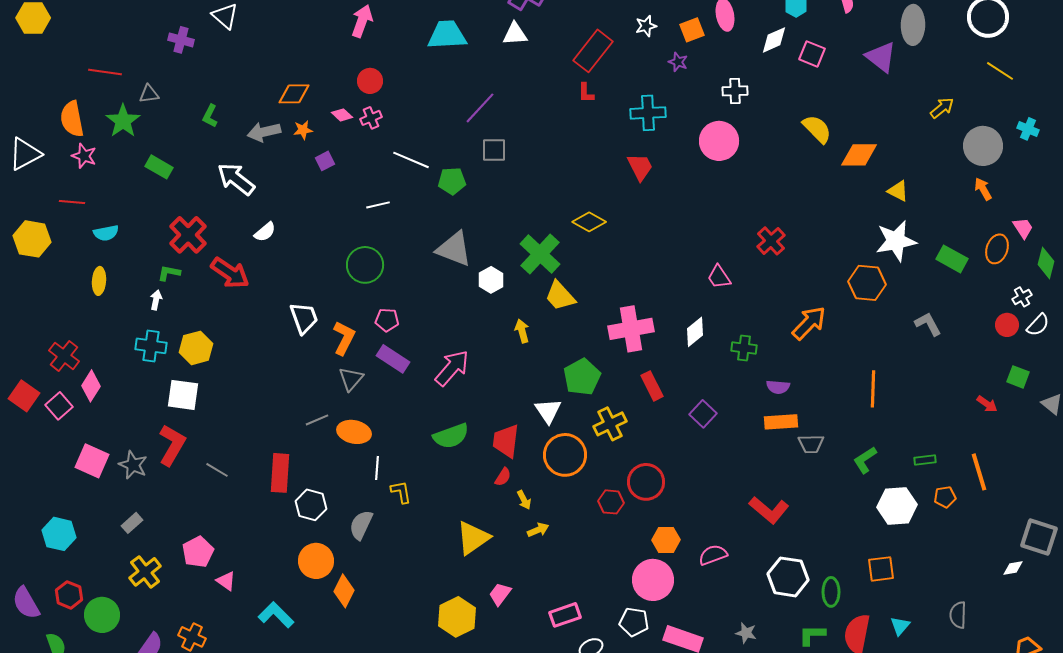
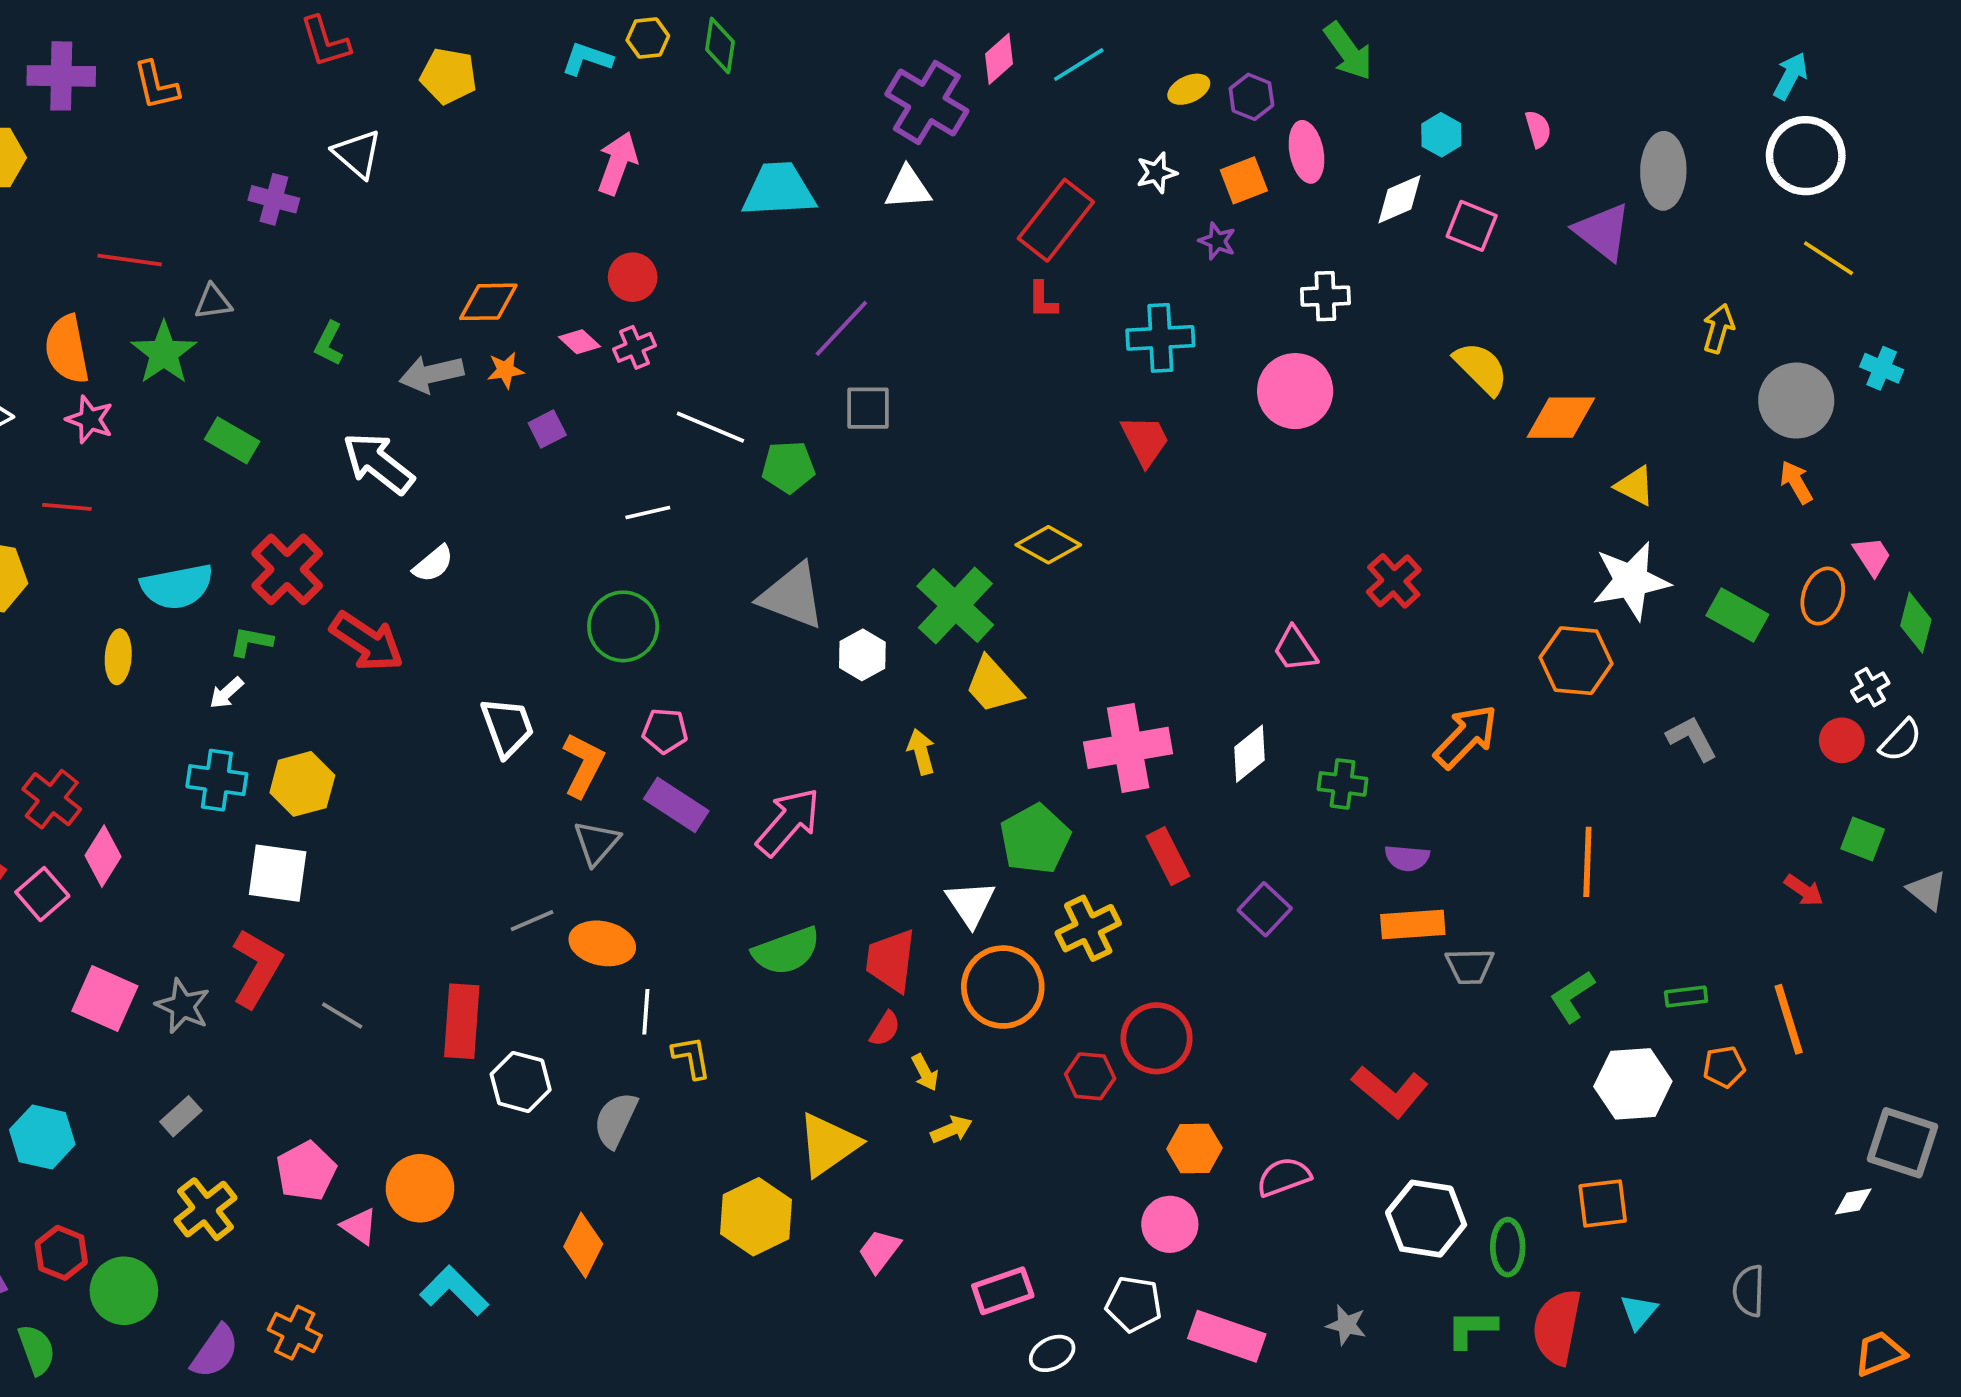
yellow arrow: (942, 108) -> (1718, 328), turned -35
cyan semicircle: (106, 233) -> (177, 587), moved, size x1.5
white arrow: (156, 300) -> (226, 693), turned -144
orange circle: (316, 561) -> (420, 1188), moved
pink circle: (653, 580) -> (1170, 1224), size x0.7
yellow hexagon: (457, 617) -> (756, 1217), moved

